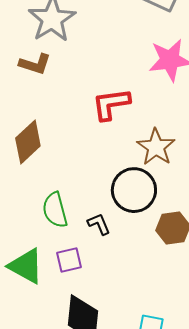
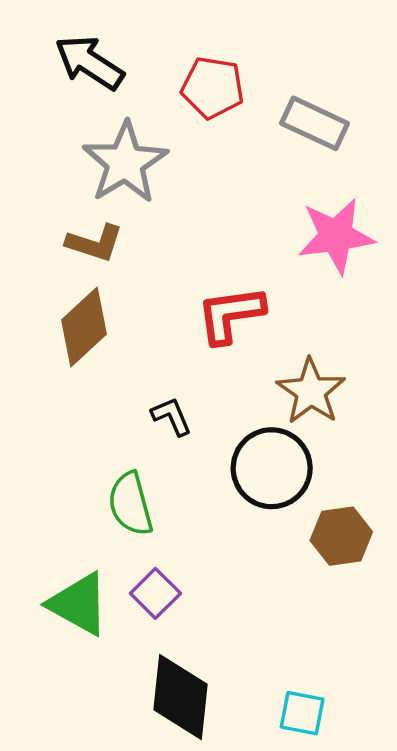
brown diamond: (28, 142) -> (84, 327), moved
black L-shape: (99, 224) -> (172, 416), moved
purple square: (69, 260) -> (155, 593), turned -32

